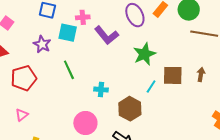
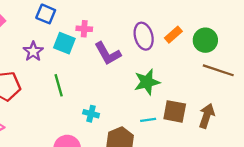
brown arrow: (201, 74) -> (207, 116), size x1.5
cyan line: (151, 87) -> (148, 120), turned 40

